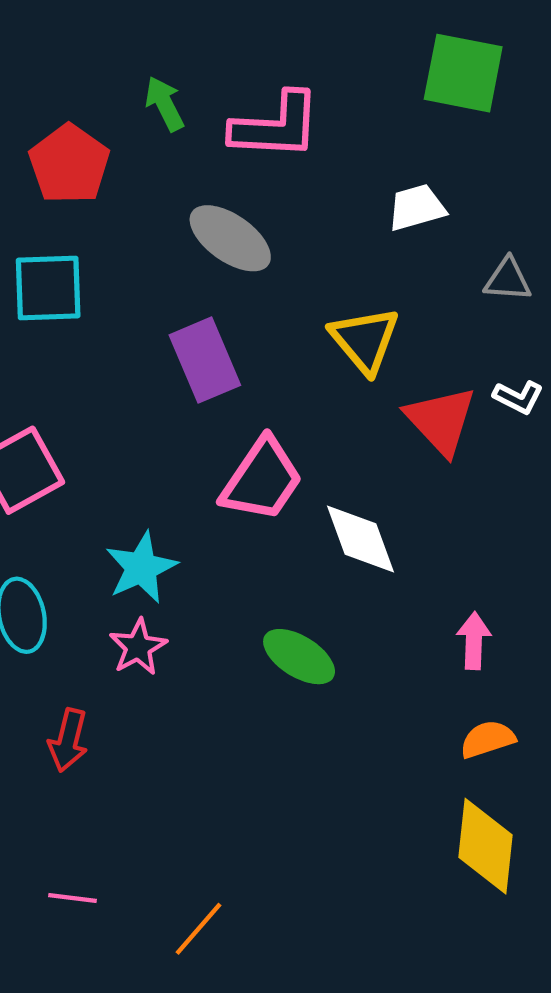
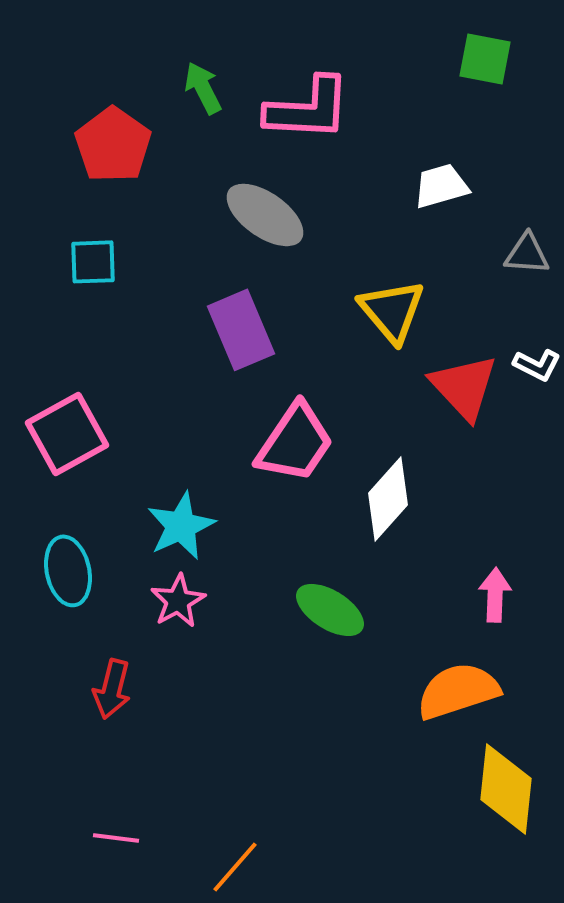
green square: (463, 73) -> (485, 59), size x0.7
cyan square: (48, 288) -> (93, 262), size x0.7
white diamond: (360, 539) -> (388, 499), turned 62
orange semicircle: (488, 739) -> (458, 691), moved, size x1.6

